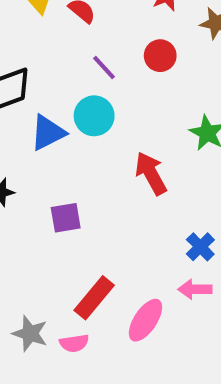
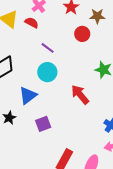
red circle: (160, 56) -> (82, 34), moved
blue triangle: (48, 133) -> (28, 95), moved

